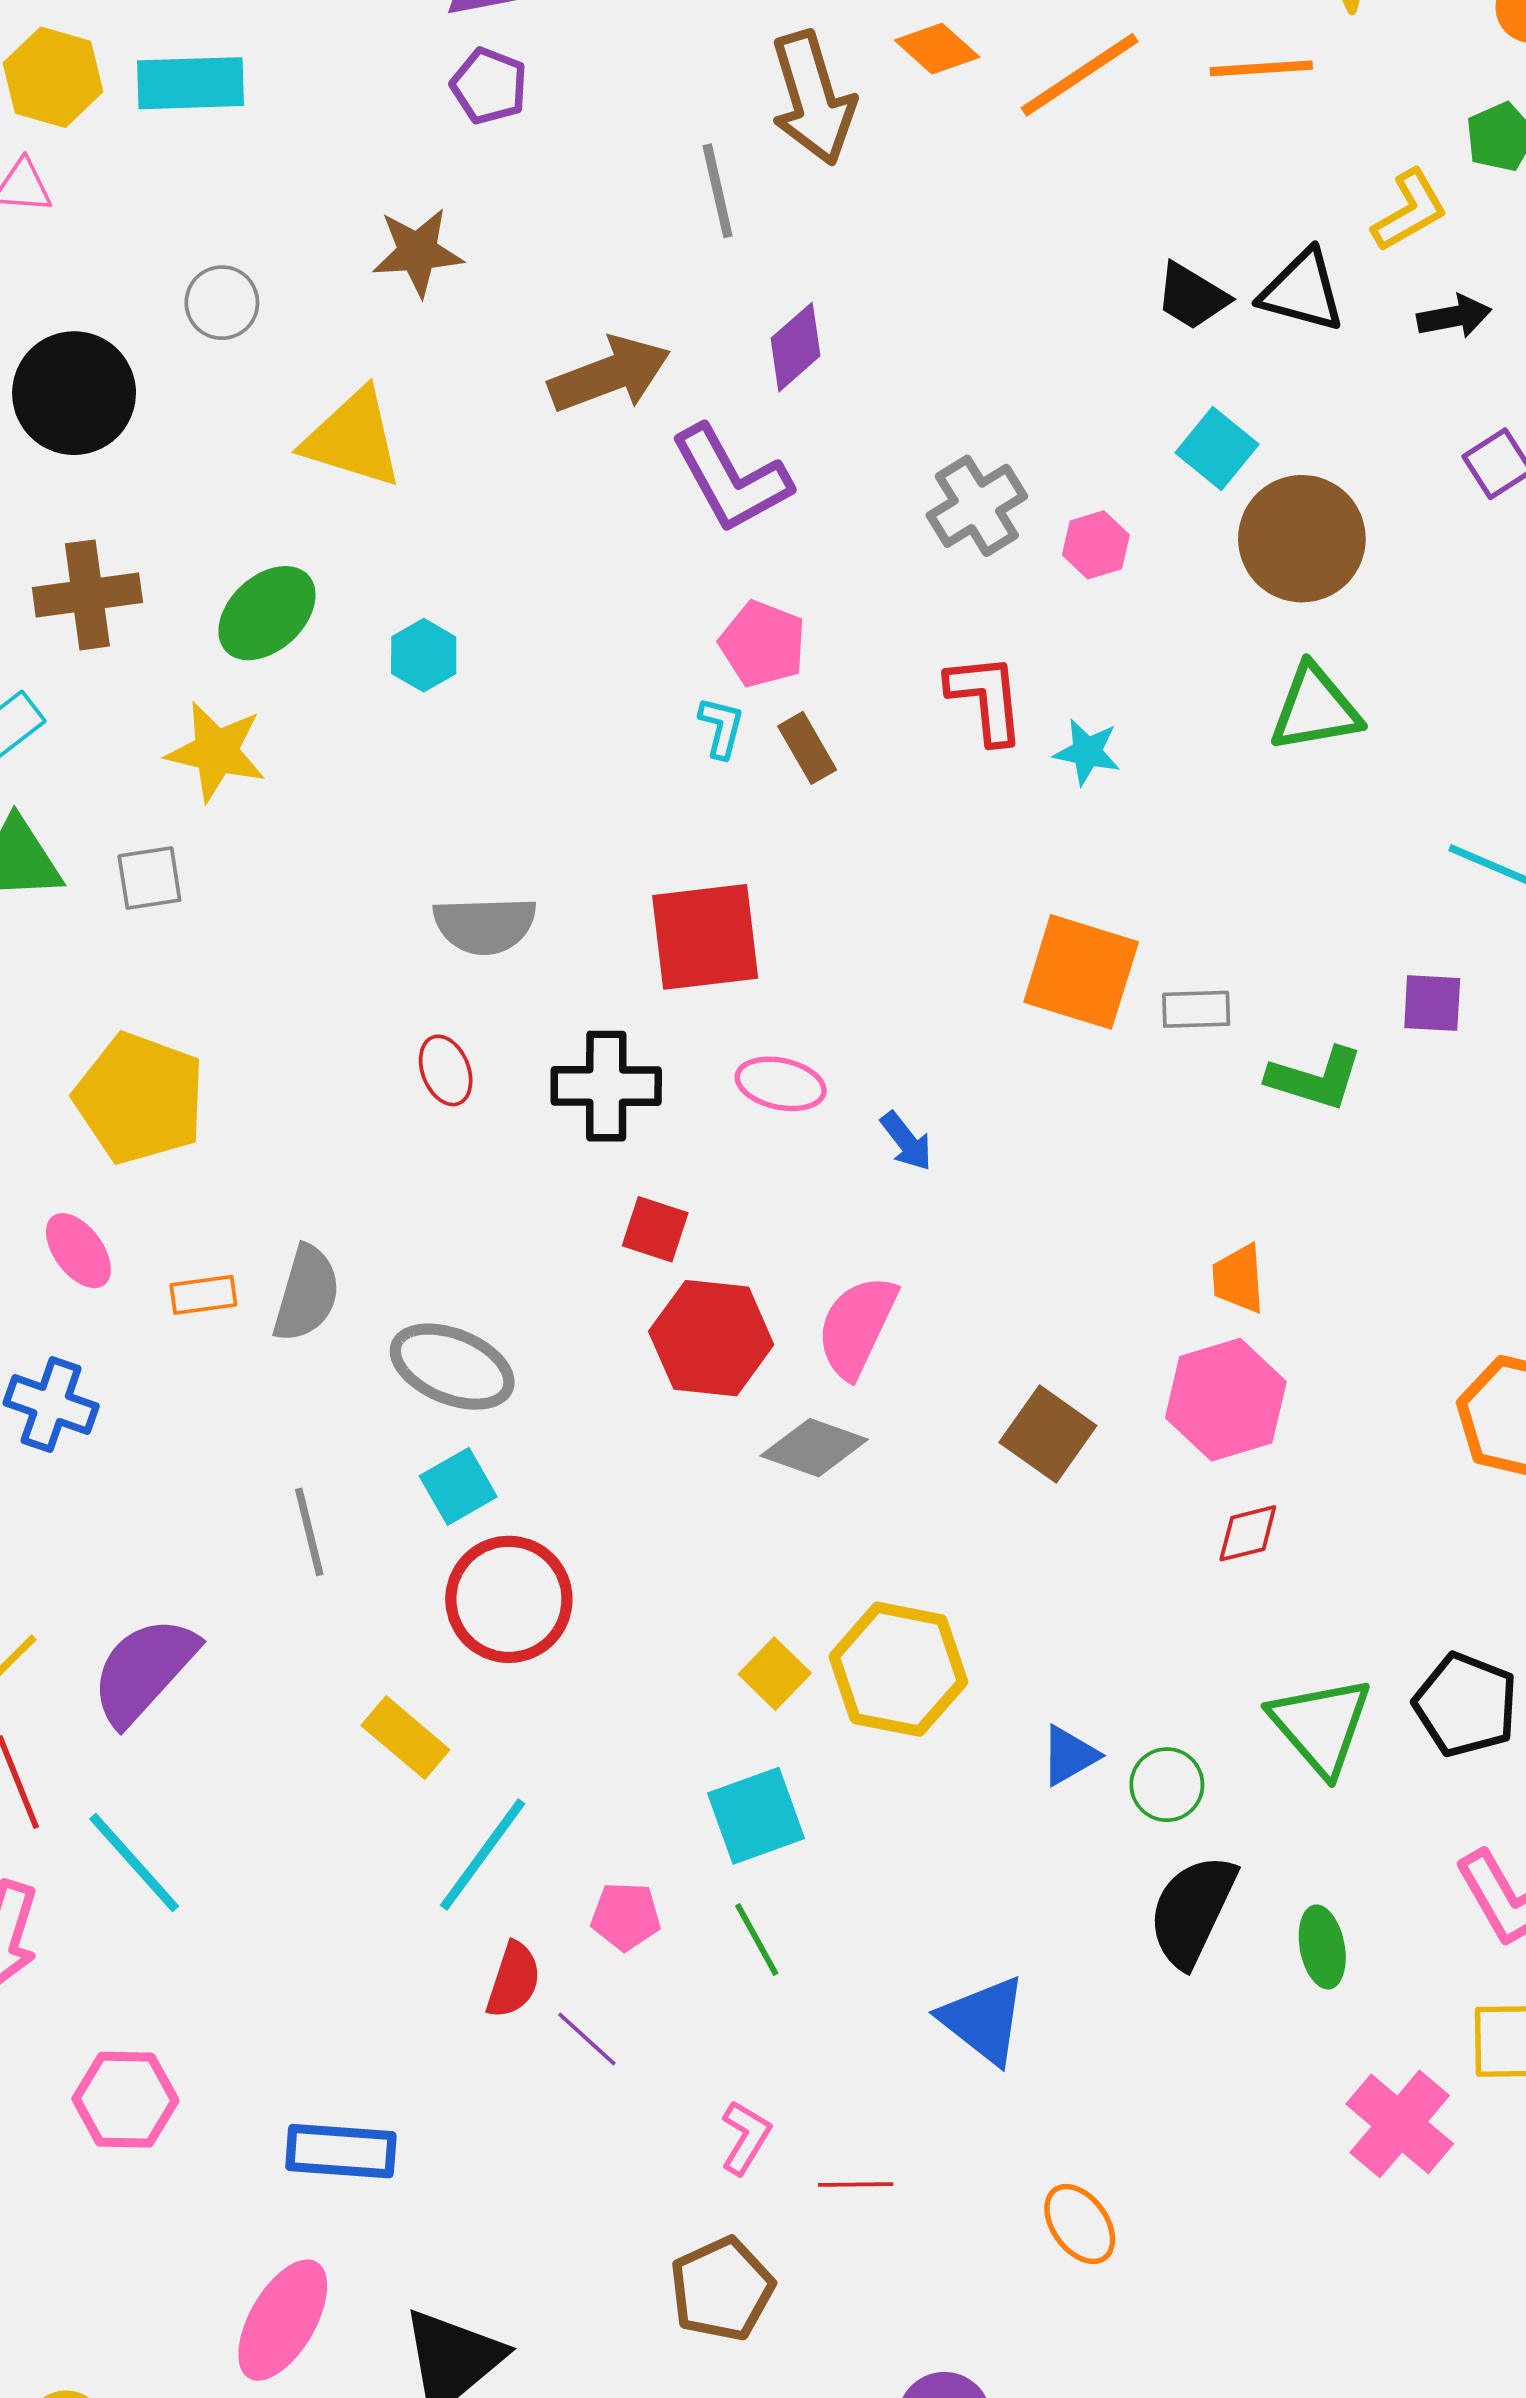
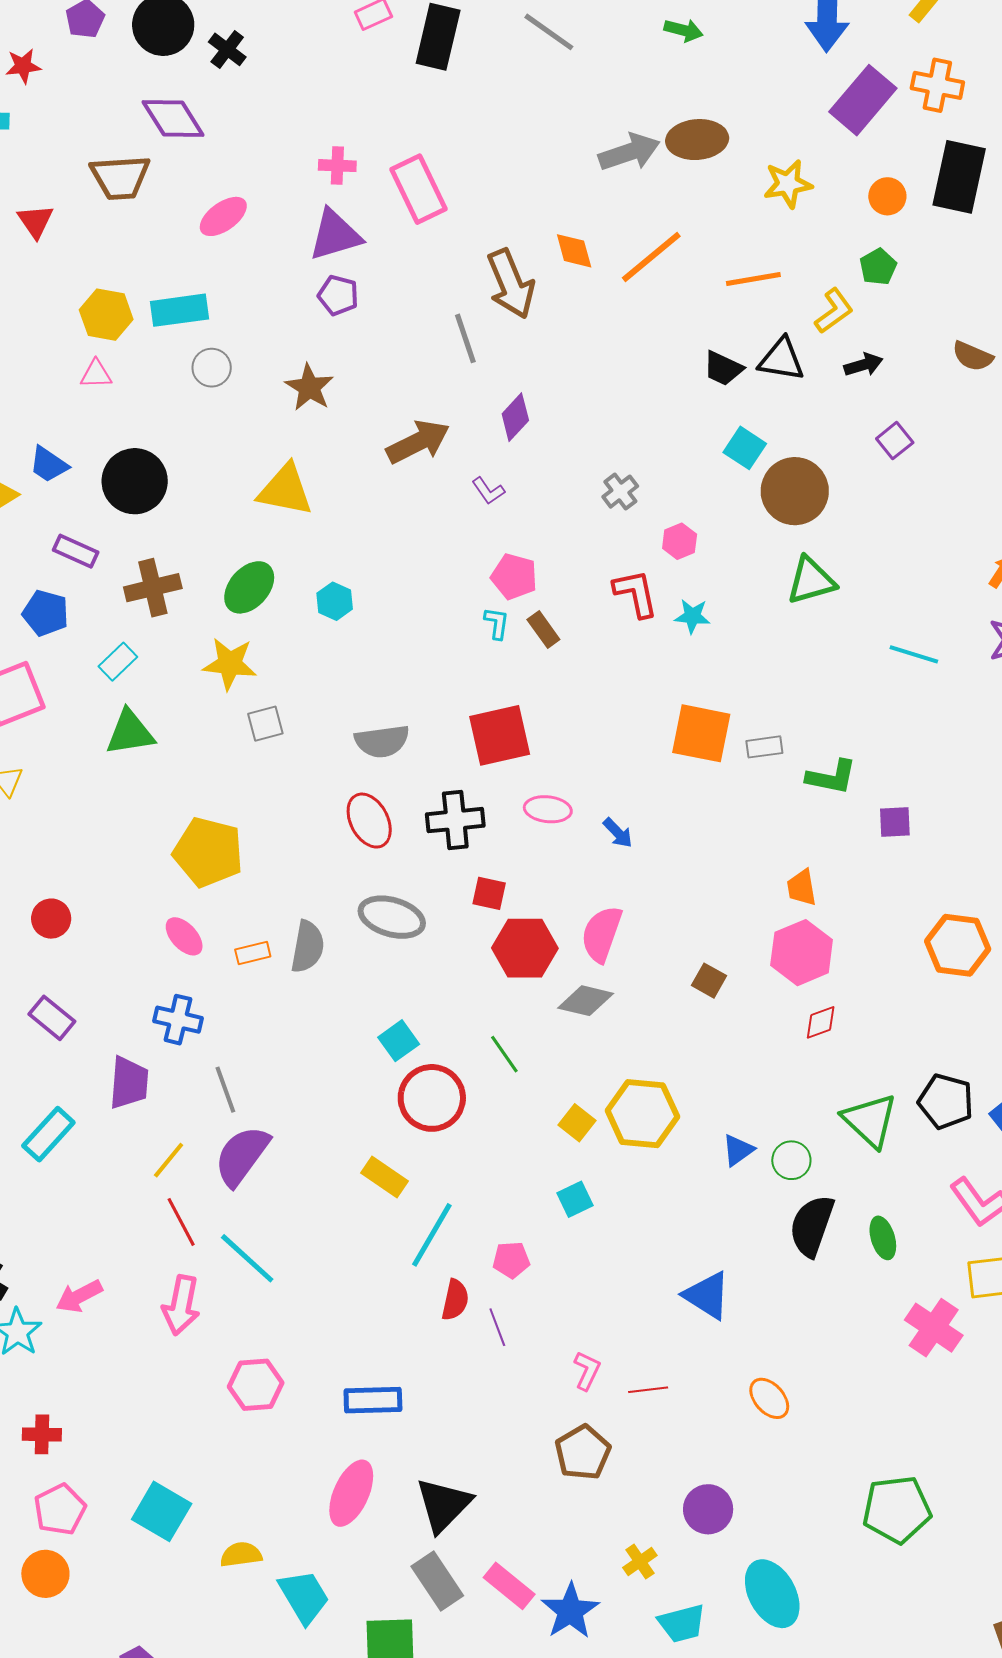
orange diamond: (937, 49) -> (574, 251), turned 39
orange line: (1261, 68) -> (753, 279), moved
brown star: (418, 252) -> (309, 387), turned -30
gray circle: (222, 303) -> (212, 368), moved
purple L-shape: (731, 479) -> (488, 491), size x0.5
gray cross: (977, 506) -> (620, 492), size x0.7
pink hexagon: (1096, 545) -> (680, 541), moved
gray square: (149, 878) -> (265, 724), moved
purple square: (1432, 1003) -> (895, 822), moved
red ellipse: (446, 1070) -> (369, 821), size x1.5
gray ellipse: (452, 1367) -> (392, 917), moved
brown square: (1048, 1434) -> (709, 981), size x0.7
gray line: (309, 1532) -> (225, 1090), moved
cyan square: (756, 1816) -> (575, 1199), size x0.7
green line: (757, 1939) -> (504, 1054), moved
purple line: (587, 2039) -> (497, 1327), turned 33

